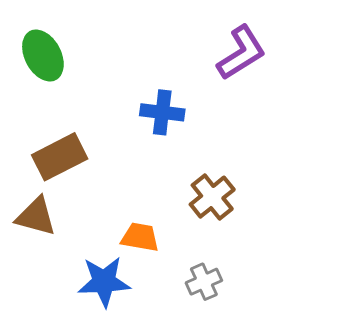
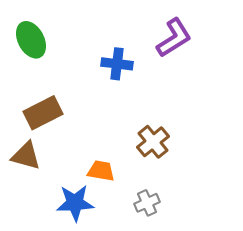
blue cross: (162, 112) -> (117, 64), moved

